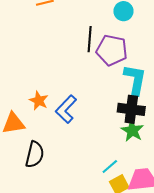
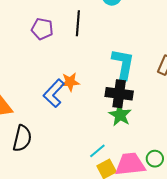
purple pentagon: (112, 50) -> (42, 29), moved, size x0.7
orange star: (39, 101) -> (70, 82), moved, turned -30

